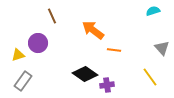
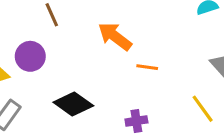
black diamond: (85, 74) -> (73, 104), moved

